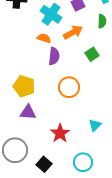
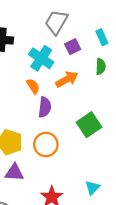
orange semicircle: (44, 38) -> (33, 86), turned 40
green square: (92, 54) -> (89, 125), moved, size x1.5
orange circle: (69, 87) -> (46, 144), moved

